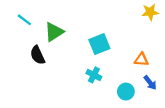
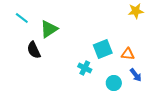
cyan square: (99, 44) -> (103, 49), moved

